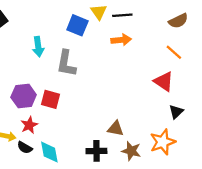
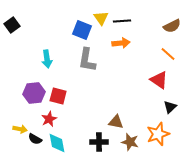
cyan arrow: (38, 47) -> (47, 59), moved
gray L-shape: (66, 63) -> (87, 60), moved
red star: (29, 125) -> (49, 119), moved

